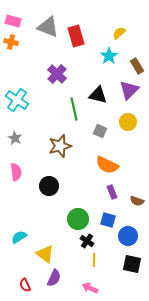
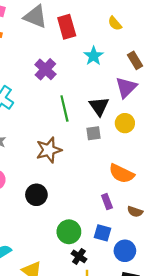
yellow semicircle: (119, 33) -> (115, 23), turned -88
cyan star: (109, 56) -> (94, 56), moved
black triangle: (98, 95) -> (99, 106), moved, turned 42
gray square: (100, 131) -> (94, 133), turned -32
orange semicircle: (107, 165) -> (122, 174), moved

